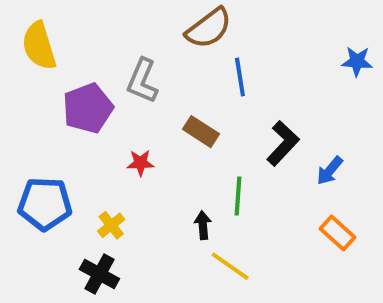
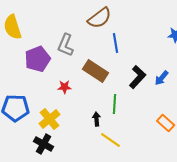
brown rectangle: (201, 132) -> (96, 71), size x1.4
blue arrow: (330, 171) -> (162, 78), moved
yellow cross: (111, 225) -> (50, 119), size x1.5

